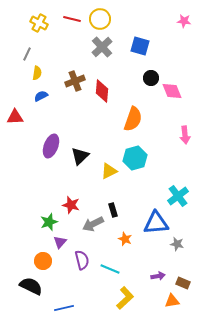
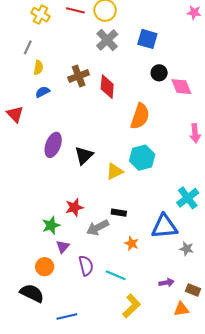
red triangle: (15, 117) -> (15, 114), turned 48
red star: (71, 205) -> (74, 207), turned -30
black rectangle: (113, 210) -> (119, 213), turned -64

